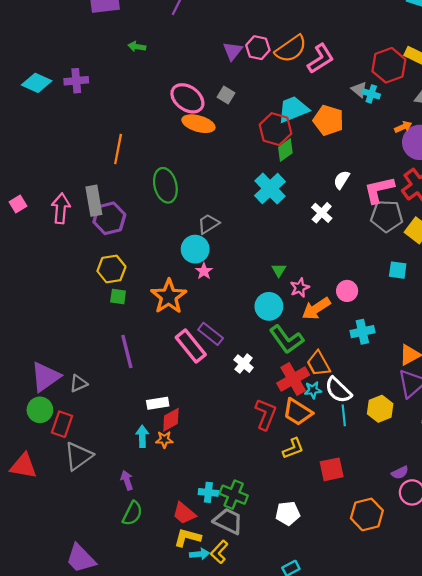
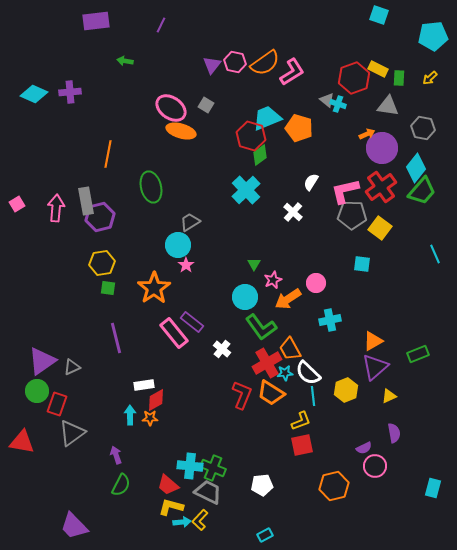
yellow L-shape: (293, 448) -> (301, 421), moved
cyan cross: (208, 492) -> (190, 466), size x1.4

